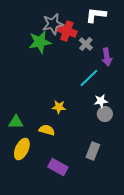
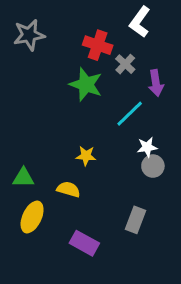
white L-shape: (96, 15) -> (140, 22), turned -60
gray star: (53, 24) -> (29, 35), moved
green star: (40, 42) -> (86, 84), moved, turned 30

